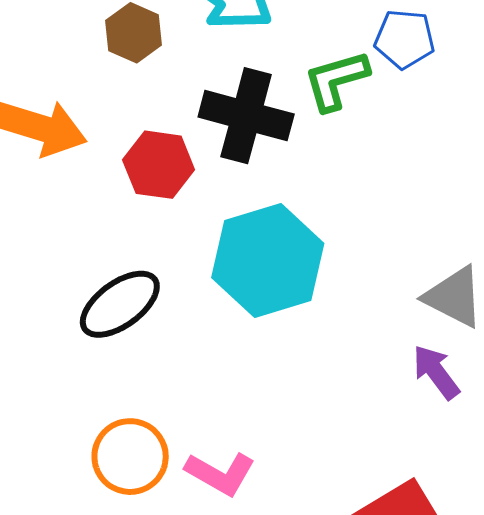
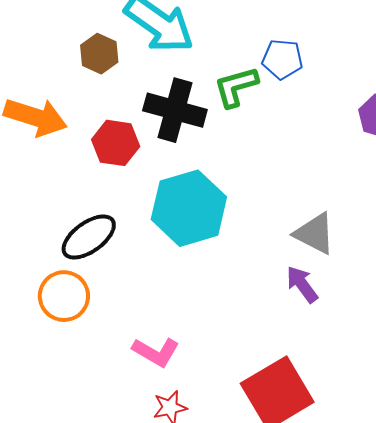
orange circle: (130, 457) -> (64, 296), moved

